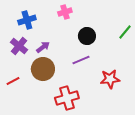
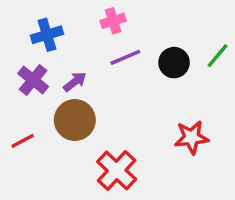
black circle: (87, 36) -> (174, 63), moved
purple line: (81, 60) -> (125, 57), moved
red cross: (67, 98) -> (117, 170), turned -30

